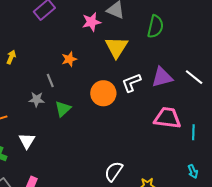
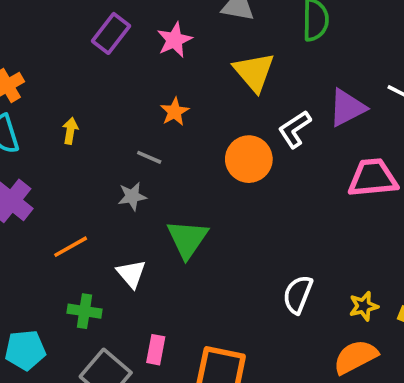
pink star: (92, 22) -> (174, 40), moved
gray line: (50, 81) -> (149, 157), turned -32
green triangle: (63, 109) -> (187, 239), moved, size x1.4

